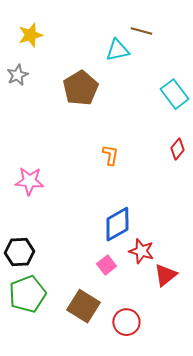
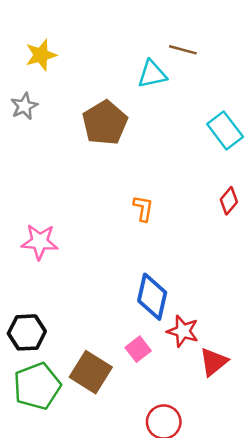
blue diamond: (117, 224) -> (152, 297), turned -48
brown square: (83, 306) -> (91, 372), moved

